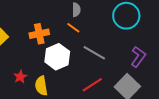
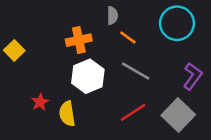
orange line: (73, 28) -> (128, 37), moved
orange cross: (39, 34) -> (79, 40), moved

